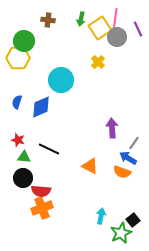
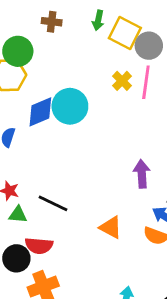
pink line: (115, 20) -> (146, 82), moved
yellow square: (100, 28) -> (125, 33), turned -30
blue diamond: (41, 107) -> (40, 112), moved
black circle: (23, 178) -> (16, 258), moved
red semicircle: (41, 191) -> (39, 246), moved

